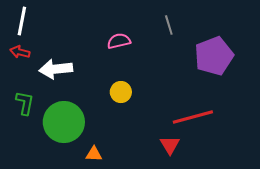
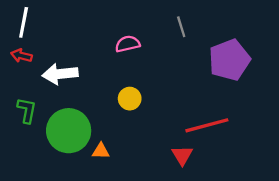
orange triangle: (94, 154) -> (101, 151), moved

